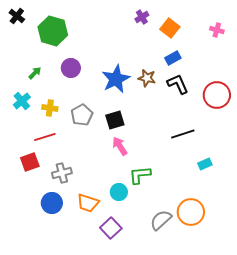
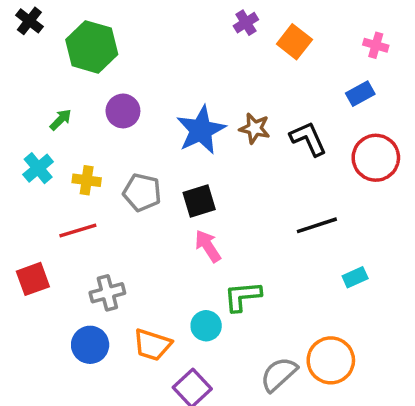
blue rectangle: (173, 58) -> (360, 94), moved
gray pentagon: (82, 115) -> (142, 192), turned -30
red square: (30, 162) -> (33, 279), moved

